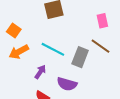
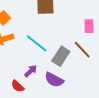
purple arrow: (40, 72) -> (31, 71), moved
purple semicircle: (67, 84) -> (54, 80), moved

